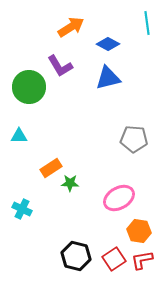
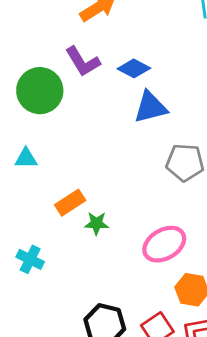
blue diamond: (108, 44) -> (134, 68), moved
blue triangle: (108, 78) -> (150, 107), moved

